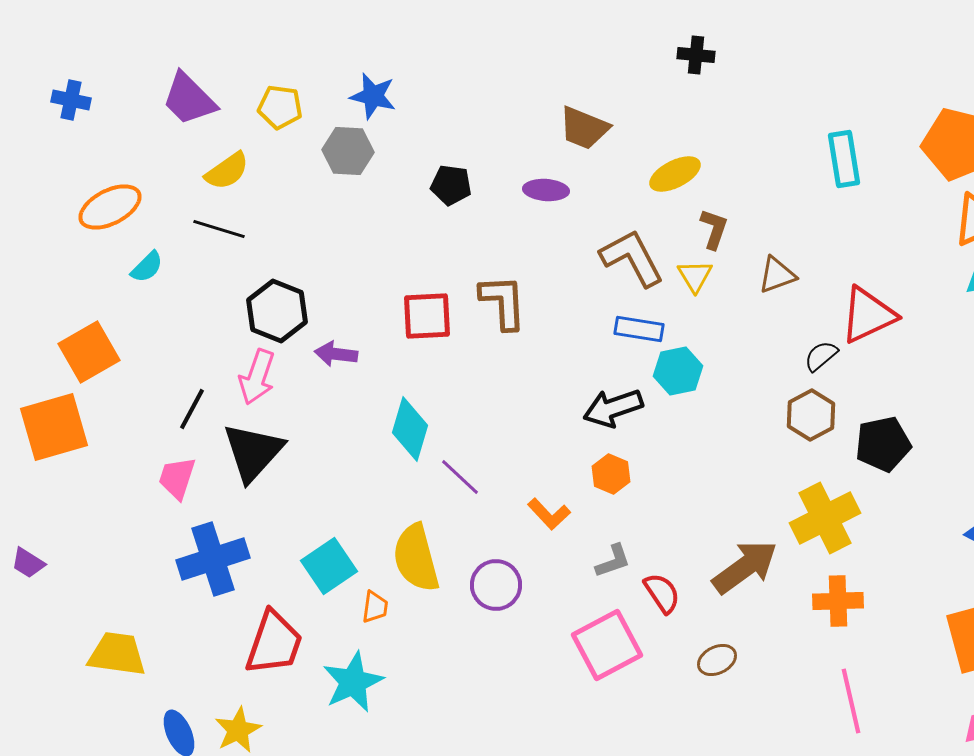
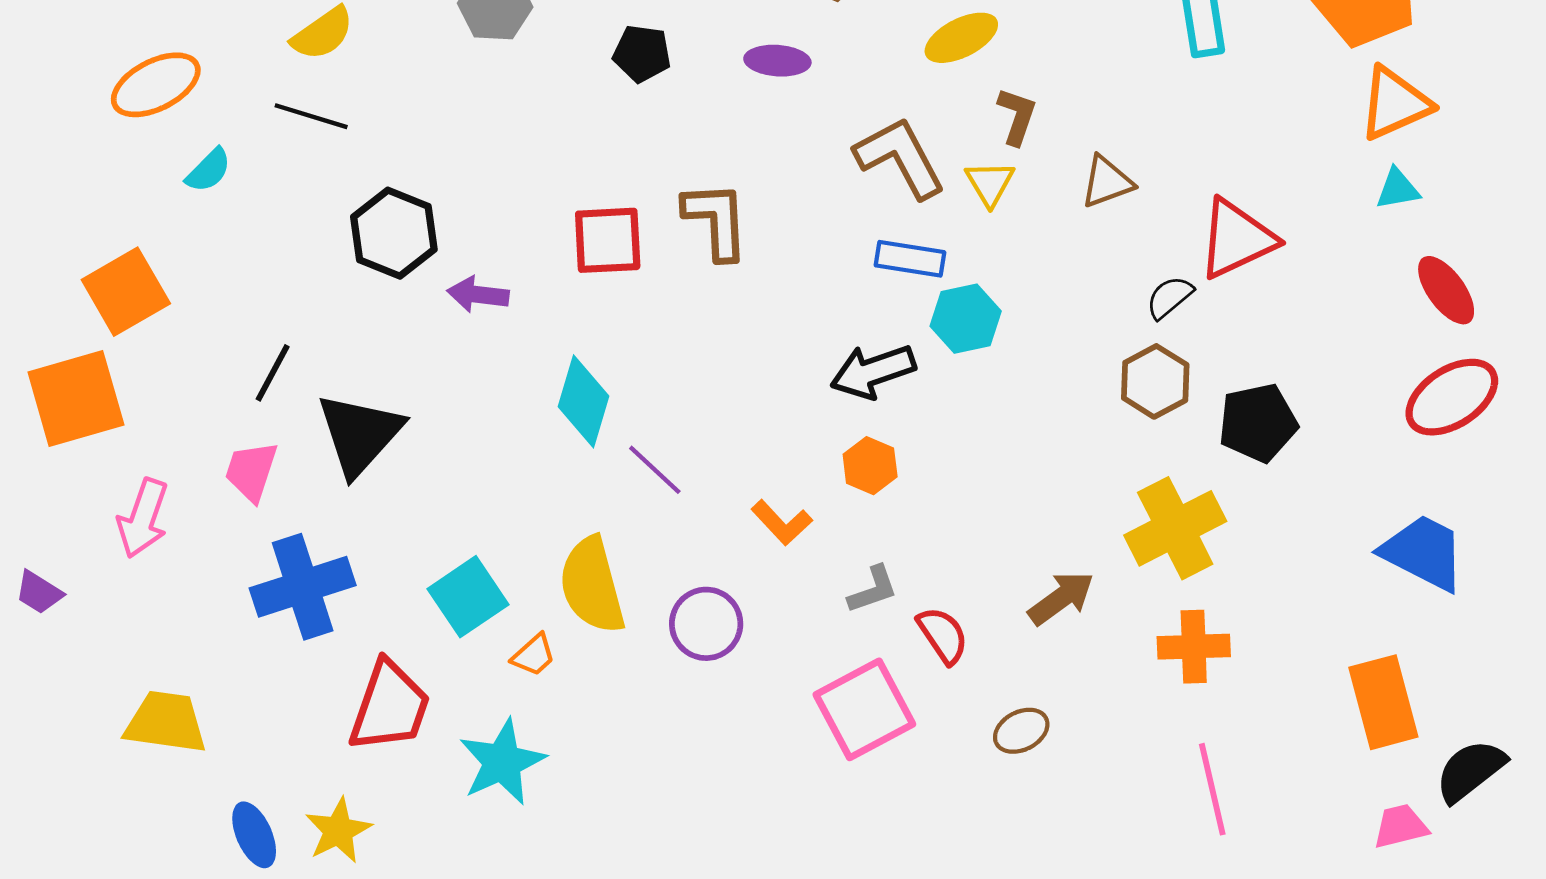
pink arrow: (257, 377) -> (143, 518), moved
brown arrow: (745, 567) -> (1061, 598), size x0.7
orange trapezoid: (375, 607) -> (534, 655), turned 40

